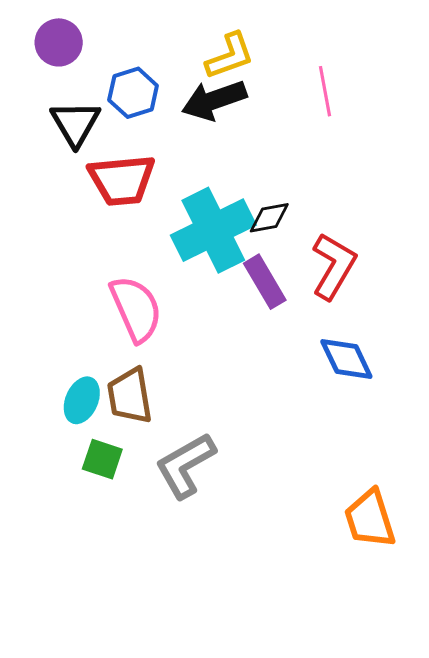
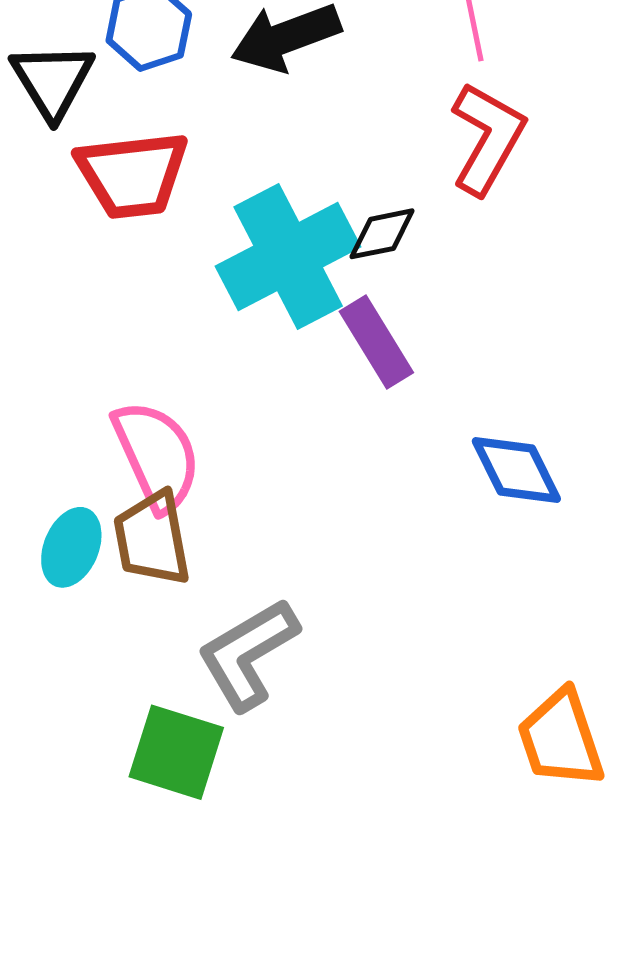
red L-shape: (334, 266) -> (487, 138), moved
pink semicircle: (136, 309) -> (157, 456), moved
green square: (102, 459) -> (176, 752), moved, size x1.4

